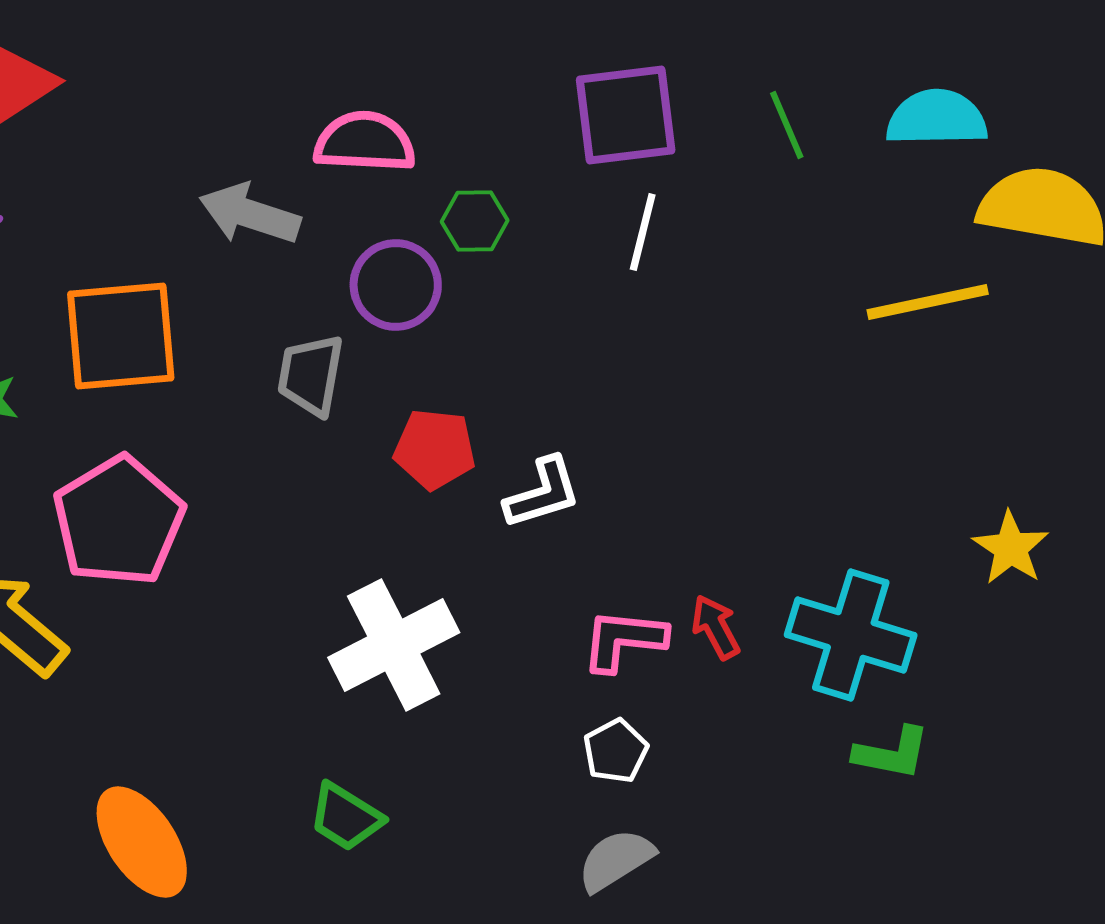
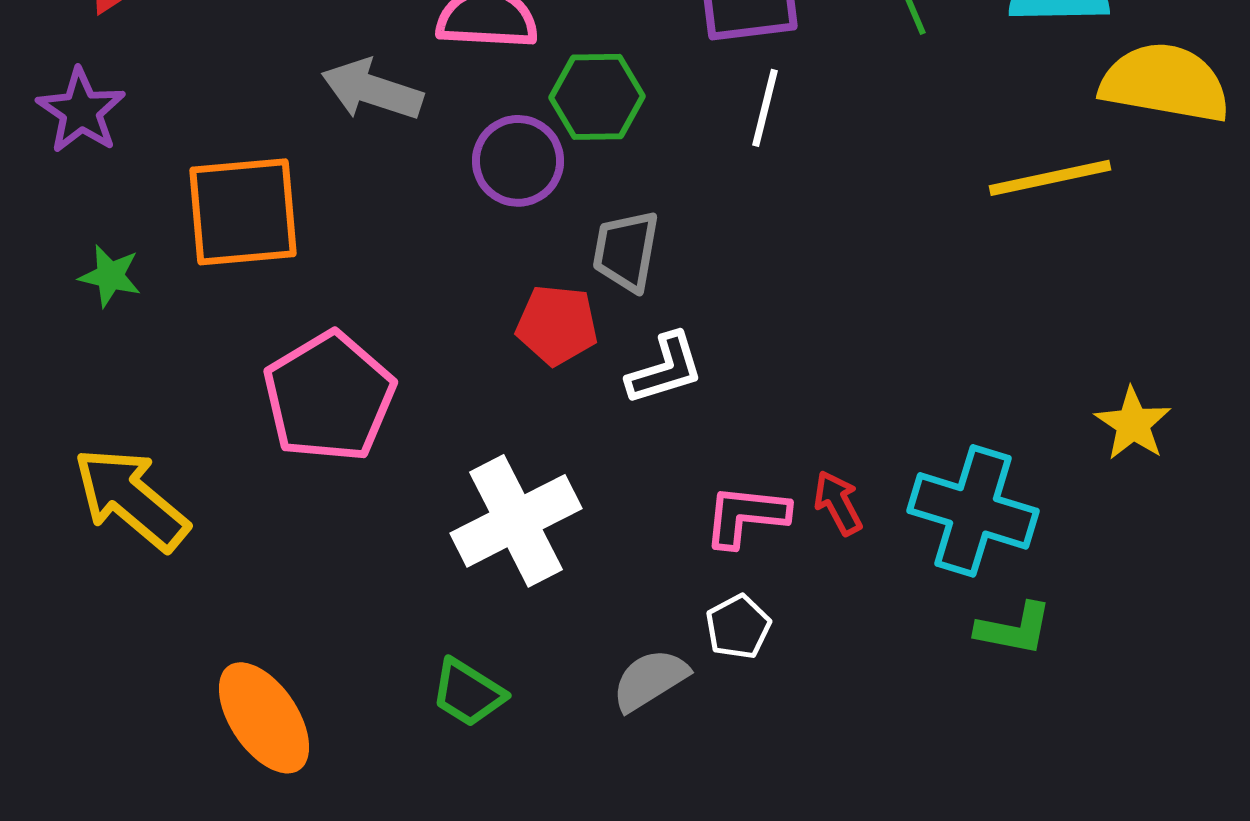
green hexagon: (475, 221) -> (597, 97), size x1.4
gray trapezoid: (311, 375) -> (626, 251), moved
pink pentagon: (119, 521) -> (329, 397), moved
gray semicircle: (616, 860) -> (650, 680), moved

